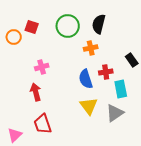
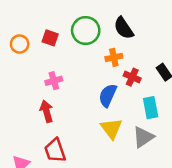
black semicircle: (99, 24) -> (124, 28), turned -48
red square: (32, 27) -> (50, 38), moved
red cross: (106, 72) -> (132, 77), moved, turned 32
blue semicircle: (86, 79) -> (108, 95), turned 42

